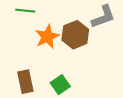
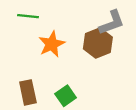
brown hexagon: (75, 35) -> (98, 43), moved

